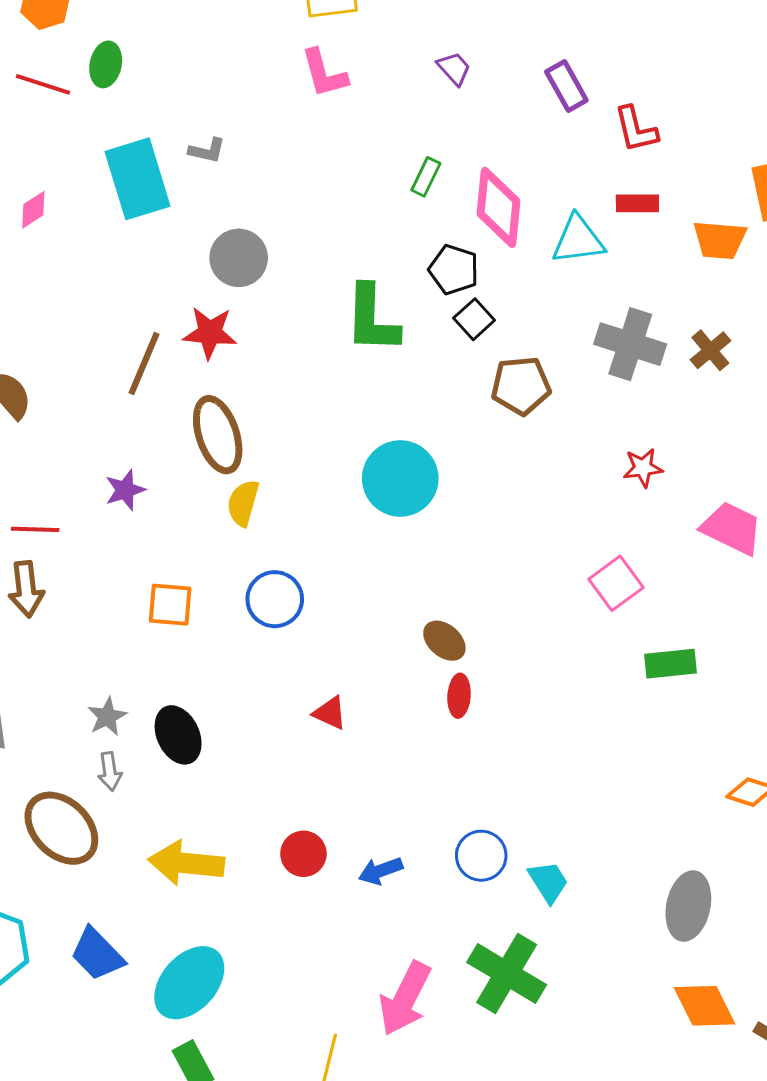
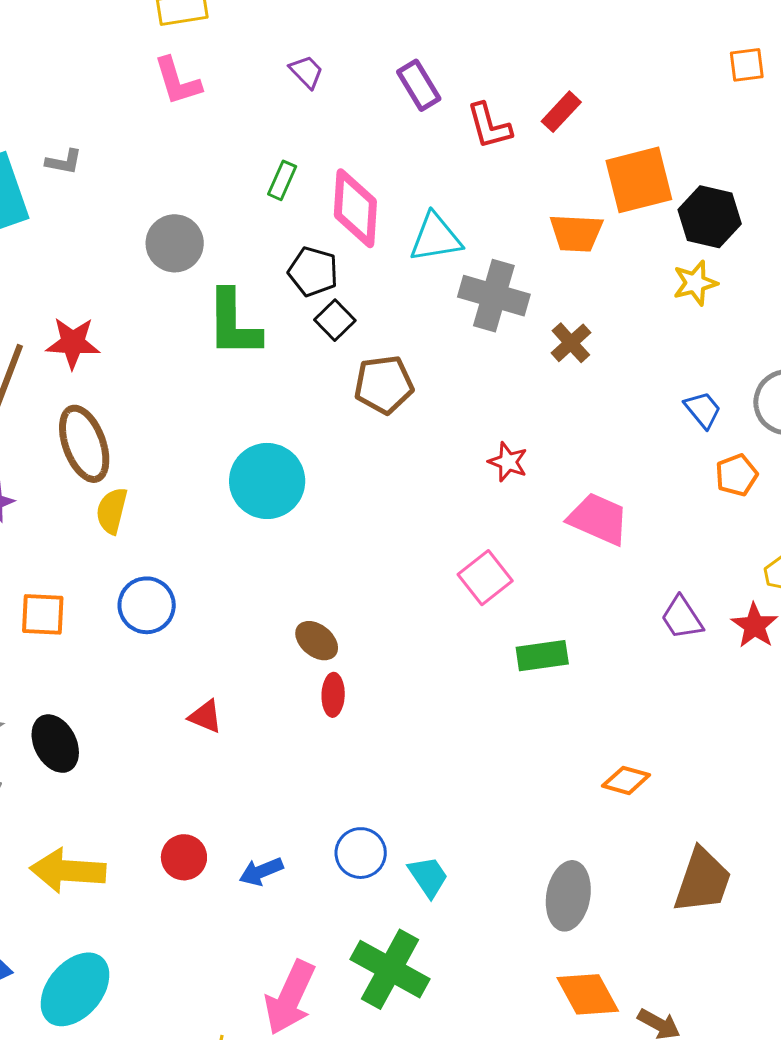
red rectangle: (637, 203) -> (561, 112), moved, turned -45
gray circle: (239, 258) -> (175, 243), moved
gray cross: (630, 344) -> (494, 296), moved
red star: (643, 468) -> (508, 462), turned 30

